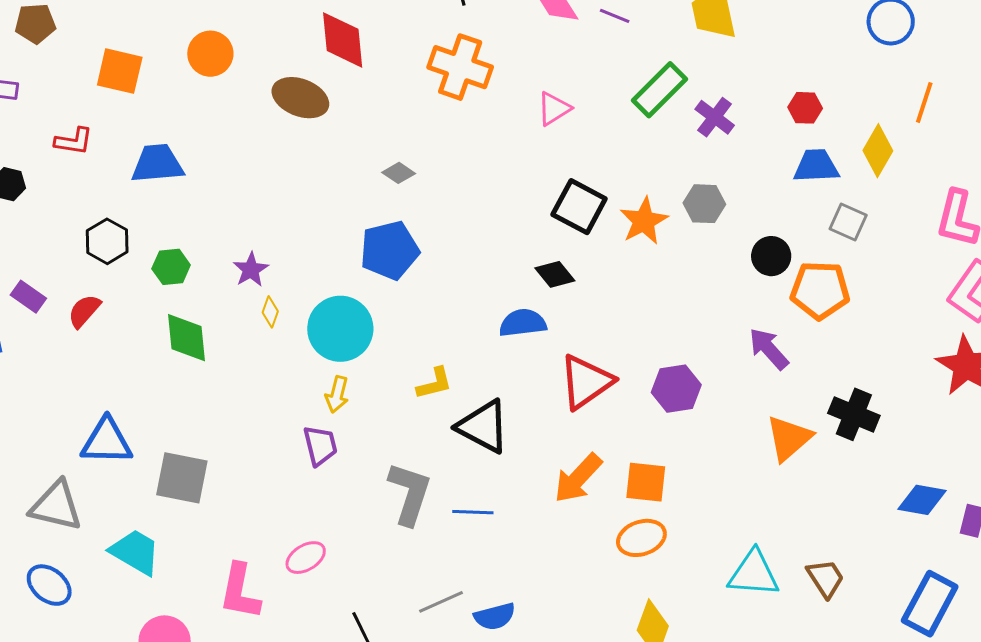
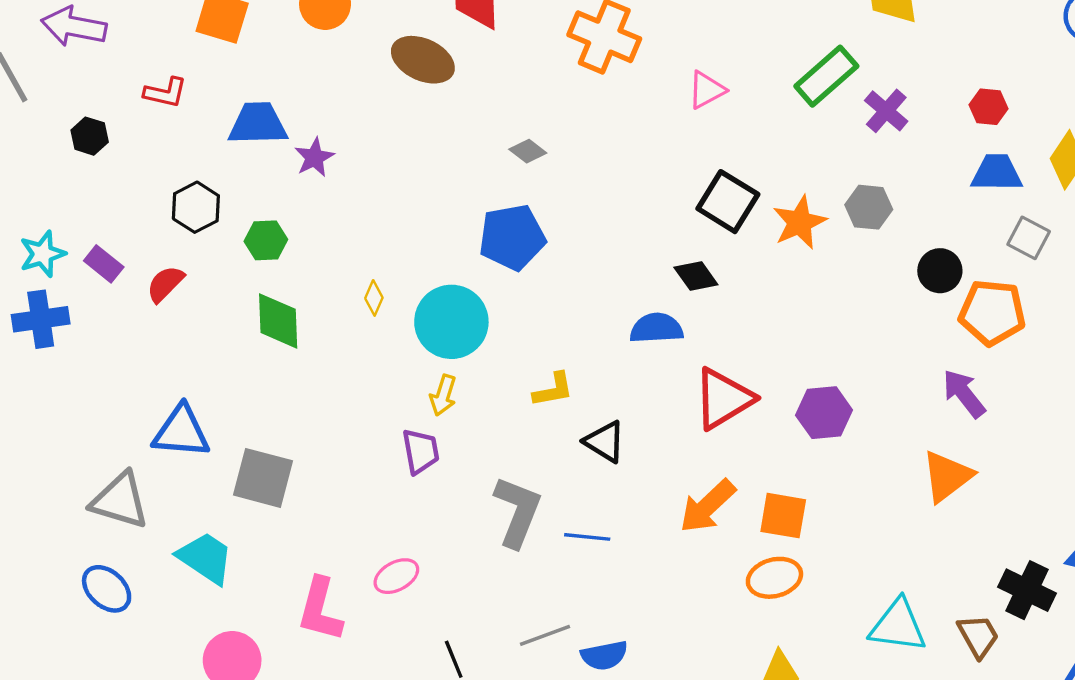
purple star: (251, 270) -> (314, 157), moved
purple arrow: (769, 349) -> (964, 394), moved
black cross: (854, 414) -> (1027, 590), moved
black triangle: (483, 427) -> (605, 442), size x0.7

